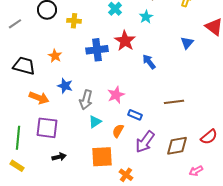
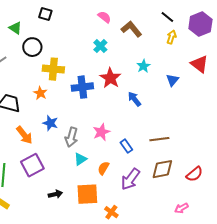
cyan star: (146, 17) -> (143, 66), moved
yellow cross: (74, 21) -> (53, 69), moved, size x1.5
orange arrow: (39, 98) -> (24, 135), turned 30
blue rectangle: (135, 115) -> (126, 146), moved, turned 32
purple square: (47, 128) -> (32, 165), turned -35
brown diamond: (177, 146) -> (162, 169), moved
black arrow: (59, 157) -> (55, 194), moved

